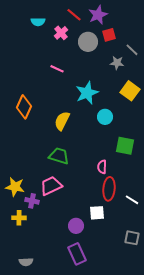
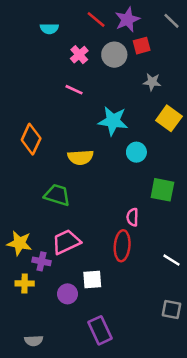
pink cross: (61, 33) -> (79, 55), moved
gray line: (132, 50) -> (172, 21), moved
cyan star: (87, 93) -> (113, 121), turned 30
yellow semicircle: (62, 121) -> (80, 157), turned -120
green trapezoid: (59, 156) -> (57, 195), moved
red ellipse: (109, 189) -> (122, 246), moved
white square: (97, 213) -> (92, 280), moved
purple circle: (76, 226) -> (67, 294), moved

